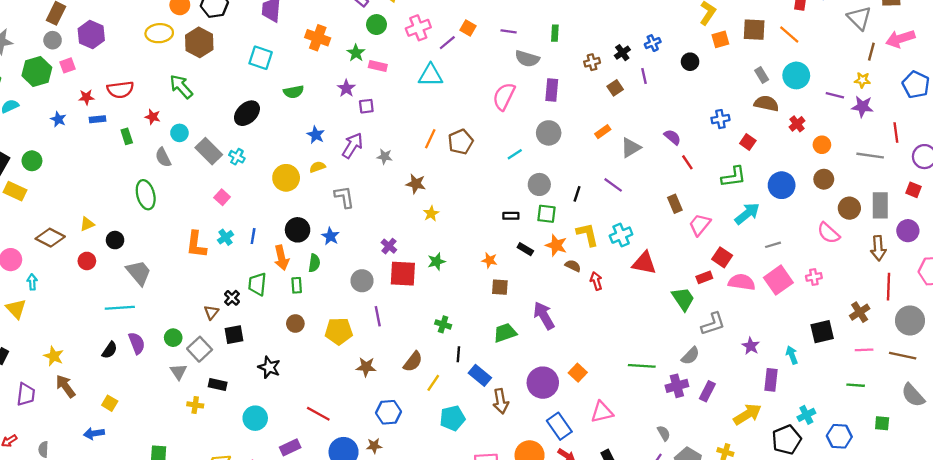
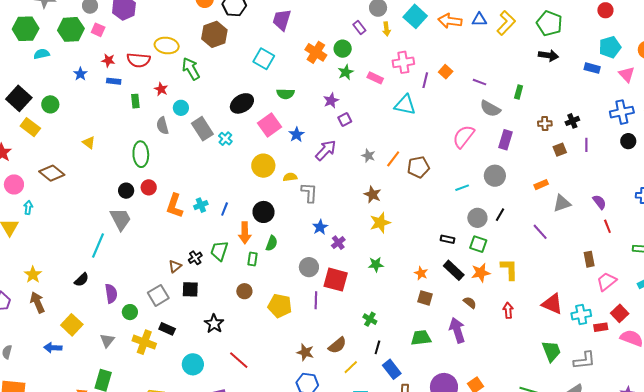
green circle: (376, 25) -> (343, 49), moved
yellow ellipse: (159, 33) -> (167, 46), moved
purple line: (447, 43) -> (425, 80), turned -49
blue cross: (653, 43) -> (622, 112), moved, size x1.6
pink square: (67, 65) -> (98, 30), turned 32
pink rectangle: (378, 66) -> (375, 78), moved
purple square: (366, 106) -> (345, 119), turned -32
gray star: (385, 156) -> (368, 156), moved
yellow semicircle: (317, 167) -> (290, 177), moved
black line: (577, 194) -> (500, 215), moved
pink square: (222, 197) -> (269, 125), moved, size x1.6
yellow star: (431, 214) -> (380, 223), size x1.5
yellow triangle: (87, 224) -> (89, 143), moved, turned 48
cyan cross: (621, 235) -> (581, 315), moved
blue star: (330, 236) -> (320, 227), moved
black circle: (115, 240) -> (126, 191), moved
orange star: (556, 245) -> (481, 273), turned 30
black rectangle: (525, 249) -> (454, 270), size x1.5
red circle: (87, 261) -> (149, 187), moved
brown semicircle: (573, 266) -> (470, 303), moved
red square: (403, 274) -> (336, 280), moved
green trapezoid: (683, 299) -> (551, 351), moved
cyan line: (120, 308) -> (98, 246), turned -75
gray L-shape: (713, 324) -> (584, 360), moved
green circle: (173, 338) -> (130, 312), moved
purple semicircle: (137, 343) -> (111, 294), moved
brown star: (366, 367) -> (305, 352), moved
gray triangle: (178, 372) -> (107, 340), moved
yellow square: (110, 403) -> (72, 325), size x1.5
yellow cross: (195, 405) -> (144, 342), size x1.6
red line: (318, 414) -> (239, 360), moved

